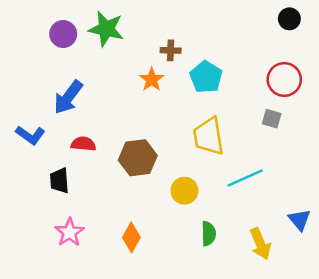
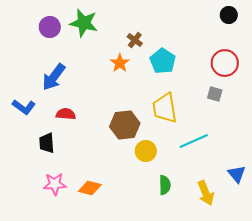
brown cross: (171, 50) -> (135, 40), turned 35
brown hexagon: (138, 158) -> (125, 125), moved
pink star: (69, 232) -> (55, 184), turned 30
orange diamond: (131, 237) -> (90, 188), moved, turned 75

